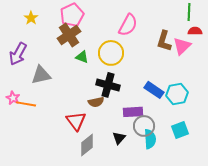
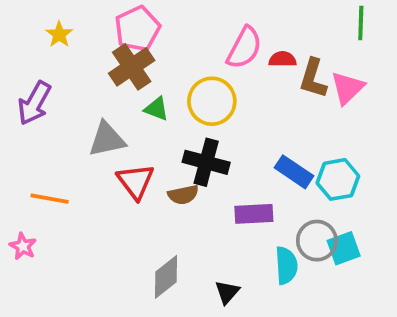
red semicircle: (195, 31) -> (283, 59), moved
gray triangle: (41, 75) -> (107, 139), moved
pink star: (13, 98) -> (23, 246), moved
red triangle: (76, 121) -> (135, 181), moved
gray circle: (144, 126) -> (317, 241), moved
black triangle: (119, 138) -> (227, 292), moved

